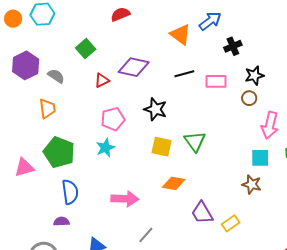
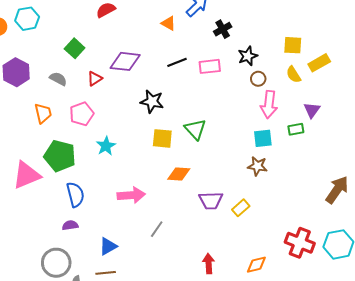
orange triangle: (180, 34) -> (168, 23), size x0.7
gray semicircle: (56, 76) -> (58, 79), moved
brown circle: (249, 98) -> (258, 79), moved
pink pentagon: (113, 119) -> (82, 114), moved
pink triangle: (24, 167) -> (26, 175), size x1.4
purple trapezoid: (202, 213) -> (211, 200), turned -55

